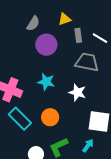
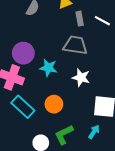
purple circle: (46, 45) -> (23, 53), moved
gray trapezoid: (87, 62) -> (75, 45), moved

